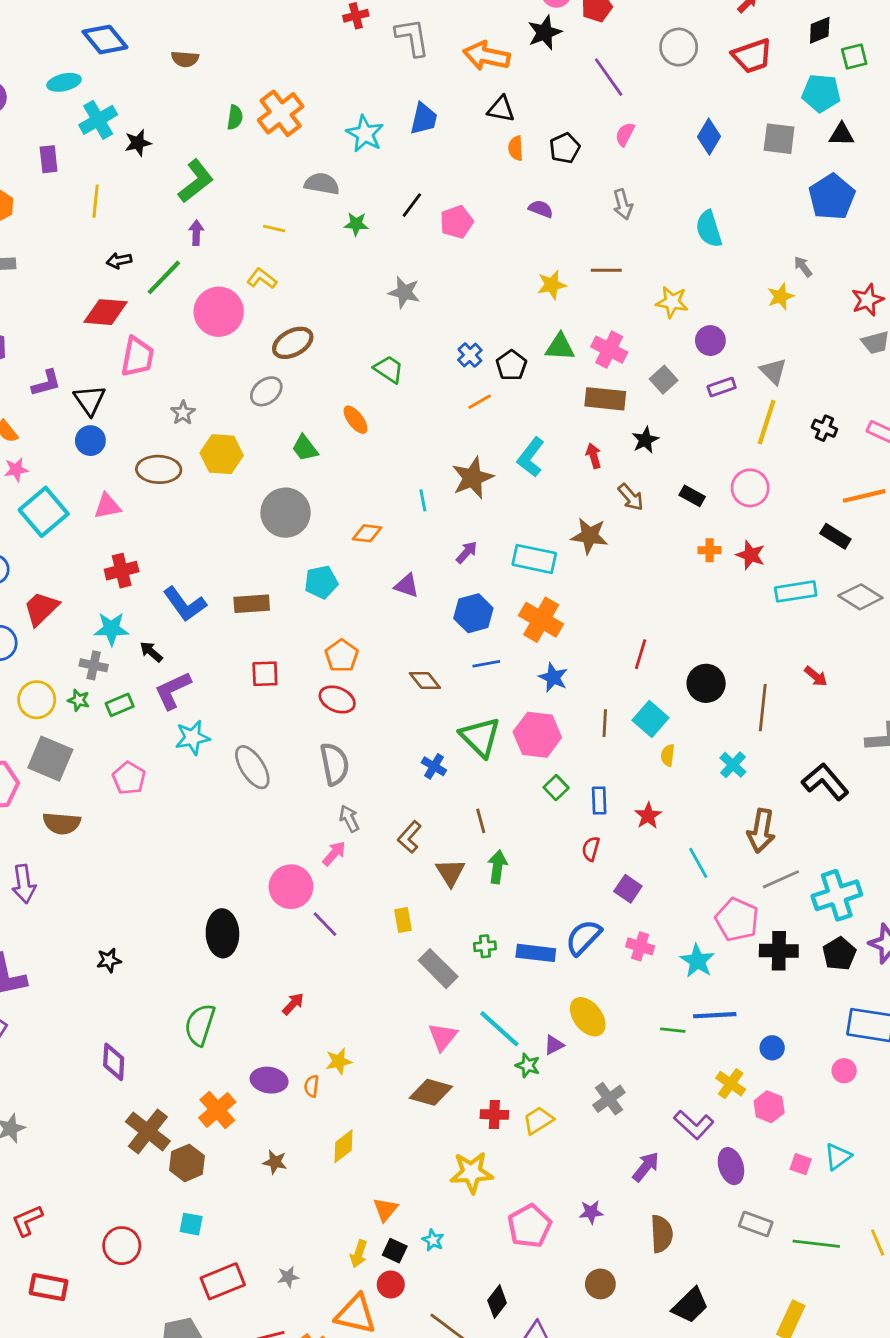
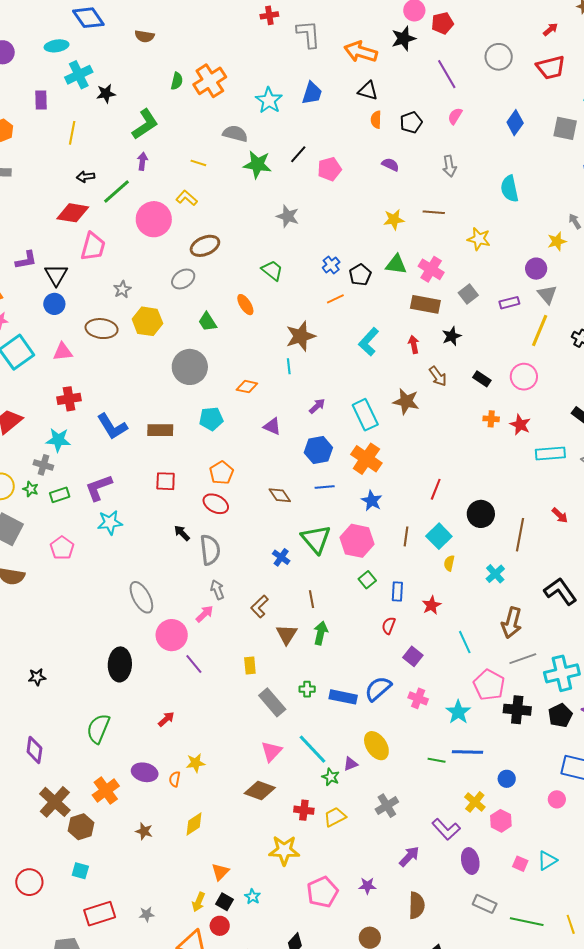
green star: (356, 224) -> (257, 164), size x1.6
purple circle: (710, 341) -> (536, 269), moved
brown star: (472, 478) -> (301, 336), moved
cyan rectangle: (534, 559) -> (365, 415), turned 48
black arrow: (151, 652) -> (182, 533), moved
gray ellipse: (252, 767) -> (141, 597), moved

